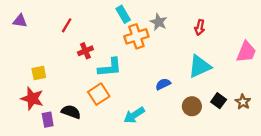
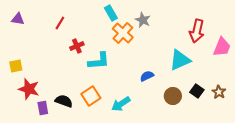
red arrow: (200, 28) -> (197, 31), moved, size x1.6
orange cross: (136, 36) -> (123, 33), turned -30
yellow square: (39, 73) -> (16, 66), moved
orange square: (99, 94) -> (91, 96), moved

